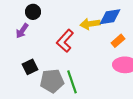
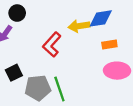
orange rectangle: (118, 41) -> (109, 45), turned 32

